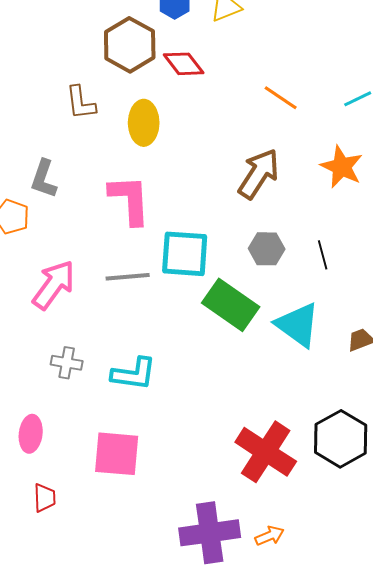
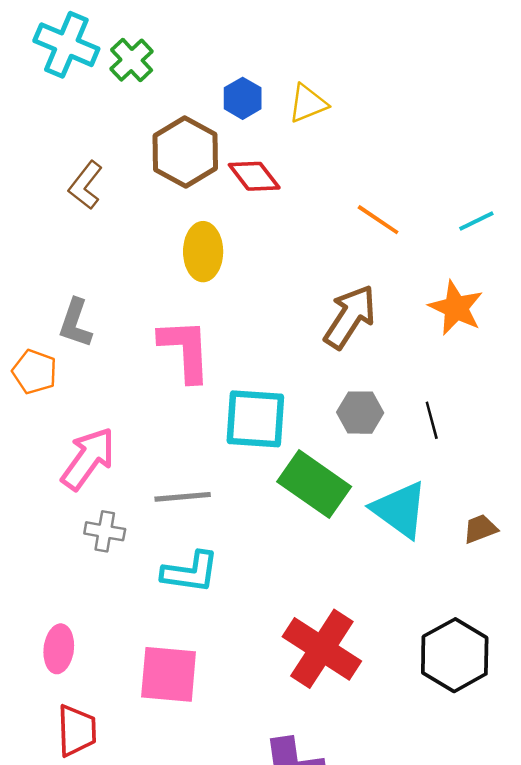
brown L-shape: (81, 103) -> (86, 185), moved, turned 45
gray line: (128, 277) -> (183, 497), moved
gray cross: (67, 363) -> (105, 531), moved
red cross: (266, 452) -> (322, 649), moved
red trapezoid: (45, 498) -> (77, 731), size x1.4

